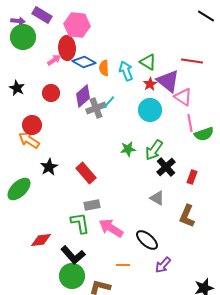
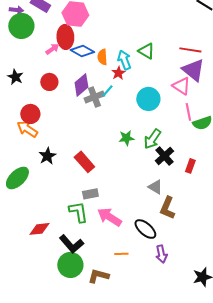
purple triangle: (168, 81) -> (193, 70), moved
red star: (150, 84) -> (118, 73), moved
brown L-shape: (187, 216) -> (167, 208), moved
purple arrow: (163, 265) -> (161, 254), turned -54

